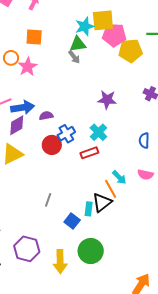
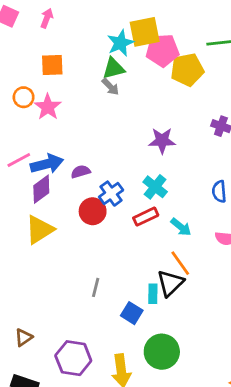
cyan arrow: (119, 177) -> (181, 227), moved

